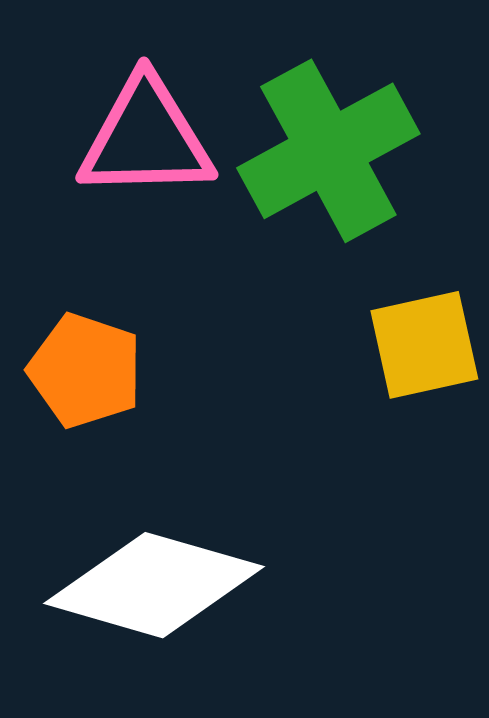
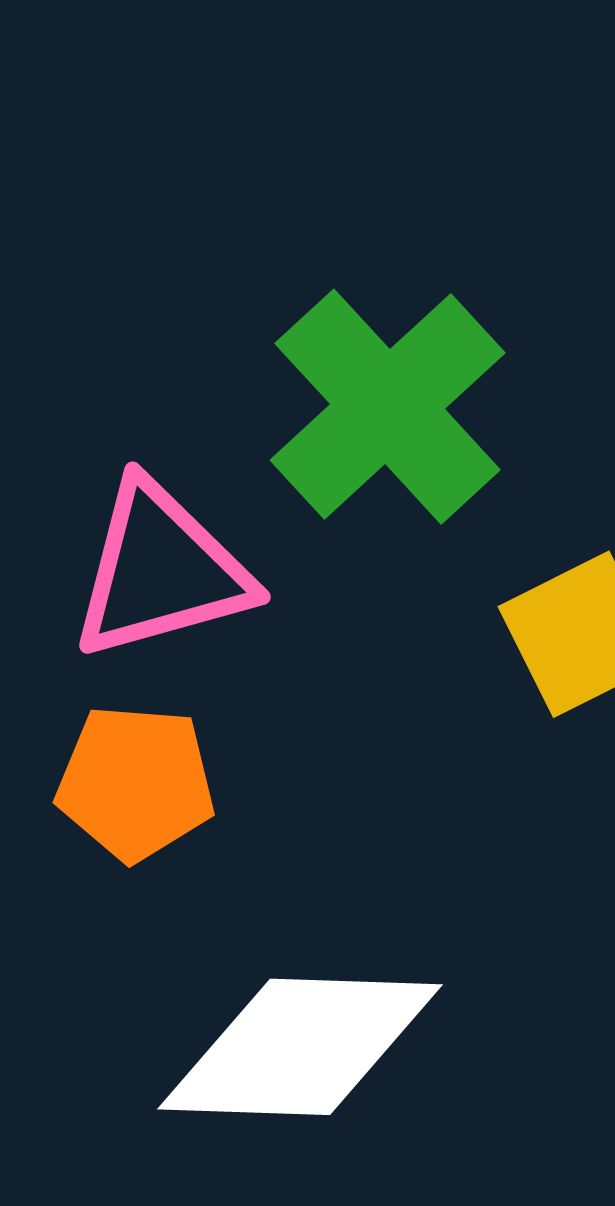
pink triangle: (146, 138) -> (161, 571), moved

